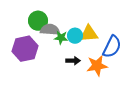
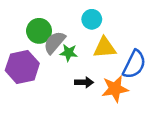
gray semicircle: (50, 30) -> (54, 42), turned -54
cyan circle: (75, 36) -> (92, 19), moved

